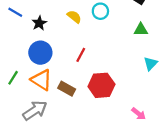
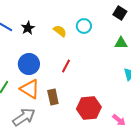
black star: (39, 23) -> (28, 28), moved
red hexagon: (101, 85) -> (89, 108), moved
brown rectangle: (67, 89) -> (53, 97), turned 49

